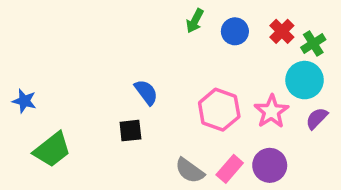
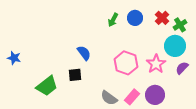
green arrow: (195, 21) -> (113, 20), moved
green trapezoid: (52, 150) -> (47, 86), moved

